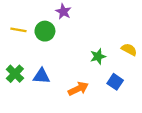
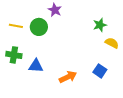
green star: (98, 56) -> (100, 25), moved
green cross: (15, 74) -> (14, 55), moved, turned -35

